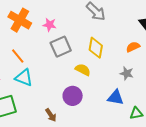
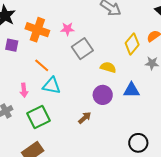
yellow diamond: (96, 48) -> (132, 44), moved, turned 40
blue triangle: (116, 98) -> (131, 90), moved
brown arrow: (51, 115) -> (85, 118), turned -88

